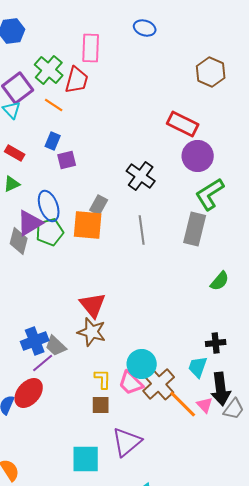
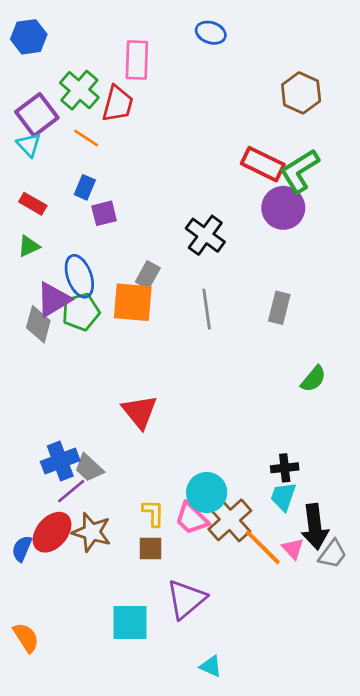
green L-shape: (210, 194) -> (300, 171), moved
gray rectangle: (195, 229) -> (279, 308), size x0.7
brown star: (92, 332) -> (92, 532), moved
black cross: (216, 343) -> (285, 468), moved

